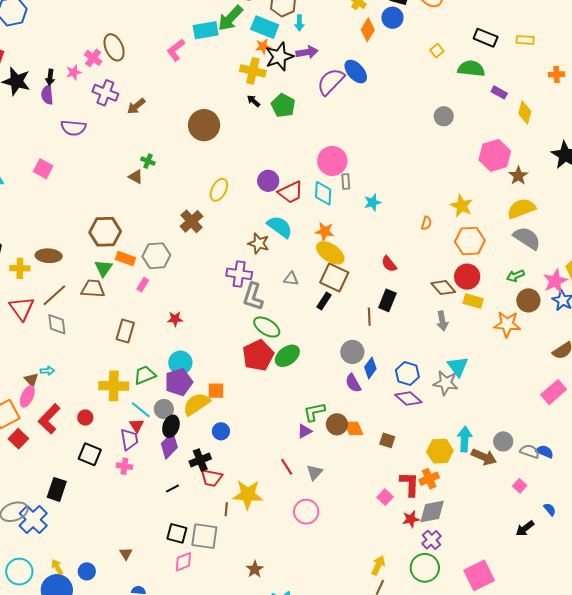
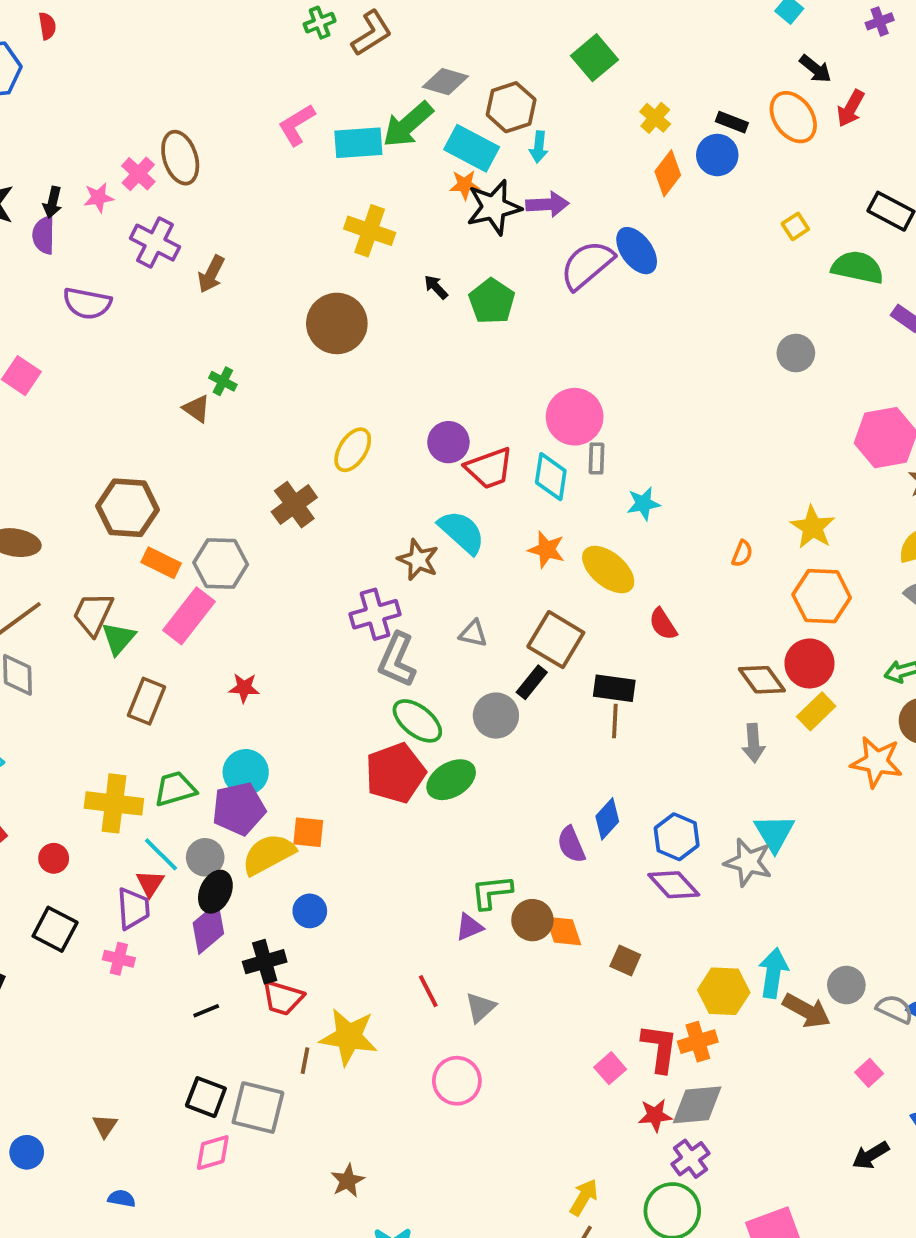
pink L-shape: (176, 50) -> (297, 125), moved
yellow cross: (253, 71) -> (370, 231), moved
brown arrow: (136, 106) -> (211, 274), turned -30
yellow ellipse: (330, 253) -> (608, 570), moved
green triangle: (103, 268) -> (118, 638), moved
purple cross: (239, 274) -> (375, 614), turned -30
pink rectangle: (143, 285) -> (189, 616), size x2.0
brown trapezoid: (93, 289) -> (93, 614), turned -75
black rectangle: (387, 300) -> (614, 688), moved, turned 70
yellow rectangle: (473, 301) -> (816, 711), turned -66
gray circle: (352, 352) -> (496, 716), moved

